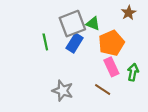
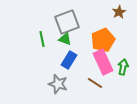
green triangle: (93, 24) -> (65, 39), moved
blue rectangle: (75, 43) -> (69, 60), moved
pink rectangle: (111, 67) -> (103, 62), size x1.4

